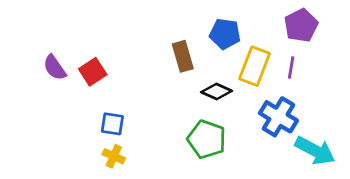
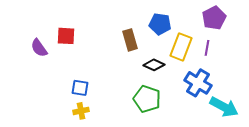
red square: (93, 72) -> (66, 36), moved, turned 36
yellow cross: (114, 156) -> (81, 111), turned -35

